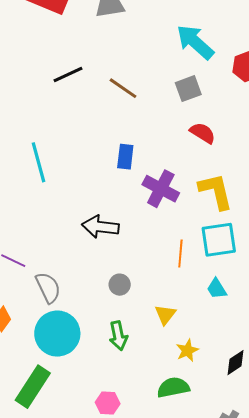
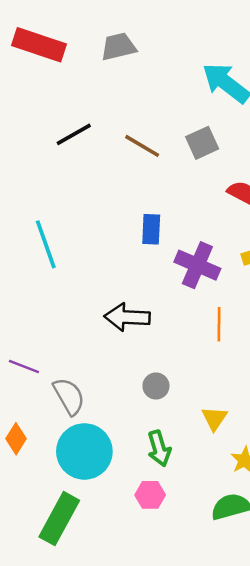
gray square: (188, 89) -> (202, 143), moved
orange line: (180, 254) -> (219, 324), moved
pink hexagon: (108, 403) -> (150, 495), moved

